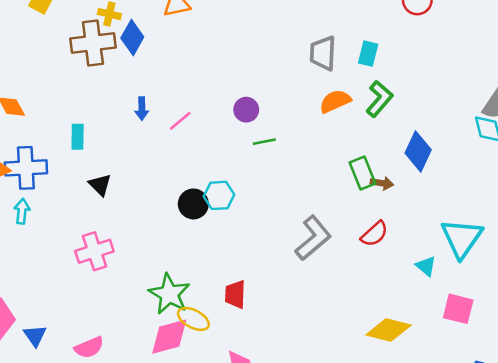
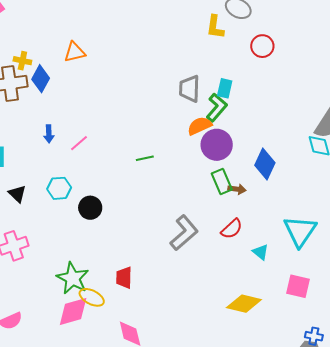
green L-shape: (379, 99) -> (217, 108), moved
purple circle: (246, 110) -> (217, 145), moved, size x1.6
cyan hexagon: (219, 195) -> (59, 188), moved
cyan triangle: (426, 266) -> (260, 252), moved

